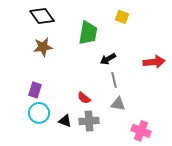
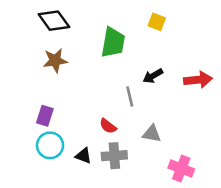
black arrow: (108, 59) -> (153, 76), moved
gray line: (114, 80) -> (130, 96), moved

